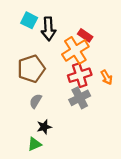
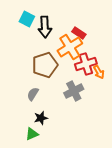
brown pentagon: (31, 69) -> (45, 65), moved
red cross: (80, 75) -> (86, 64), moved

